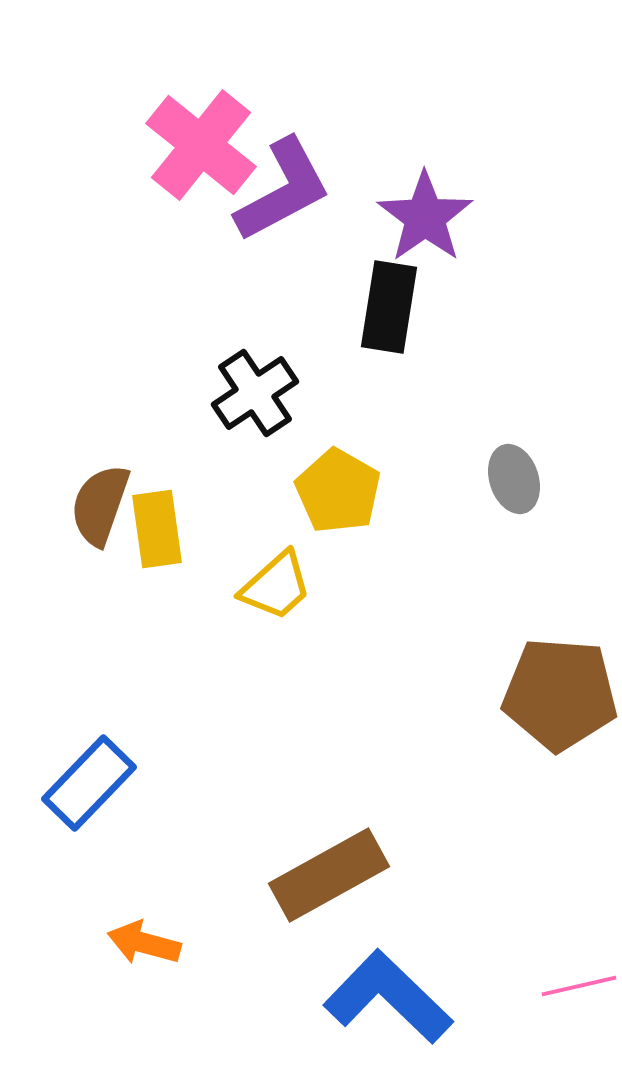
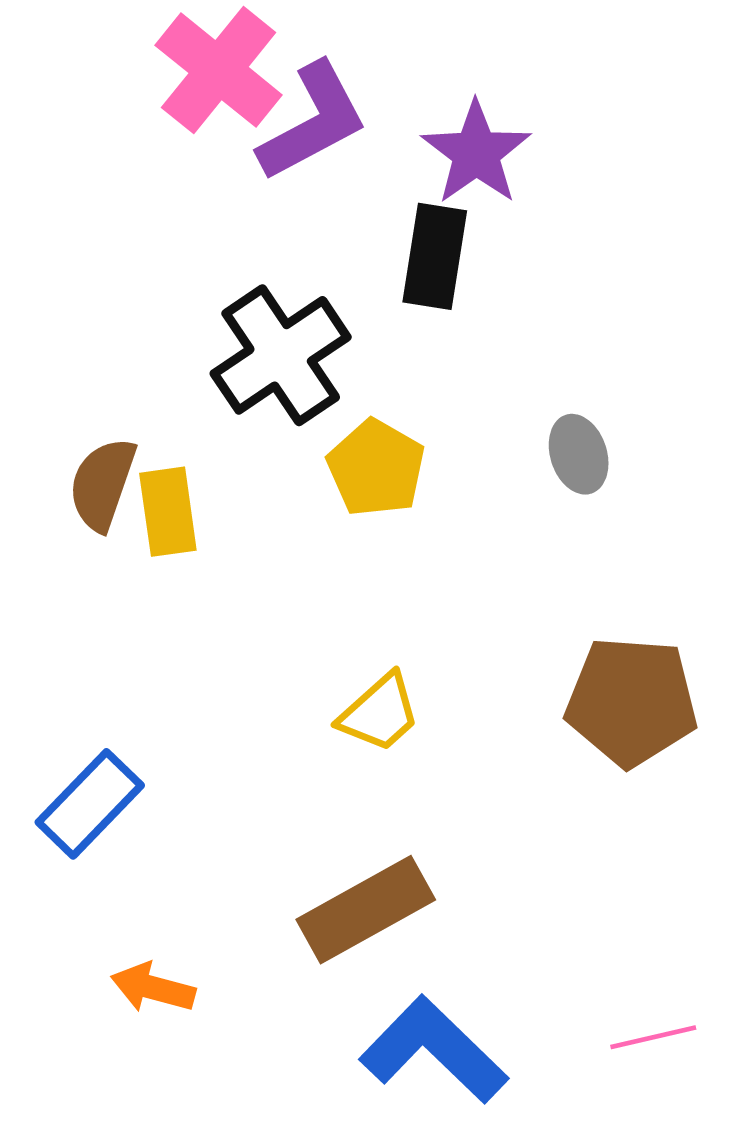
black cross: (255, 393) -> (281, 355), size x1.4
yellow trapezoid: (276, 586) -> (380, 713), moved

